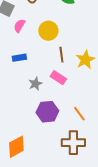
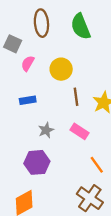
pink rectangle: (58, 78) -> (79, 131), moved
purple hexagon: (47, 112) -> (37, 162), moved
brown cross: (73, 143) -> (90, 198), turned 35

